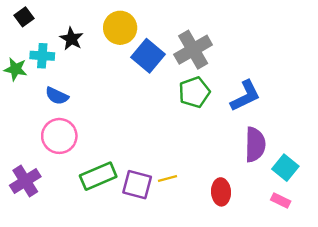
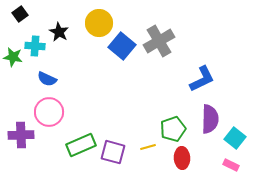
green pentagon: (194, 92) -> (173, 129), moved
yellow line: (168, 179) -> (148, 147), moved
purple cross: (25, 181) -> (21, 135), moved, turned 30

